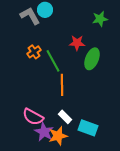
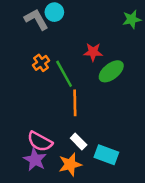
green star: (100, 19) -> (132, 19), moved
green ellipse: (92, 59) -> (111, 71), turned 30
purple star: (44, 132) -> (35, 160), moved

